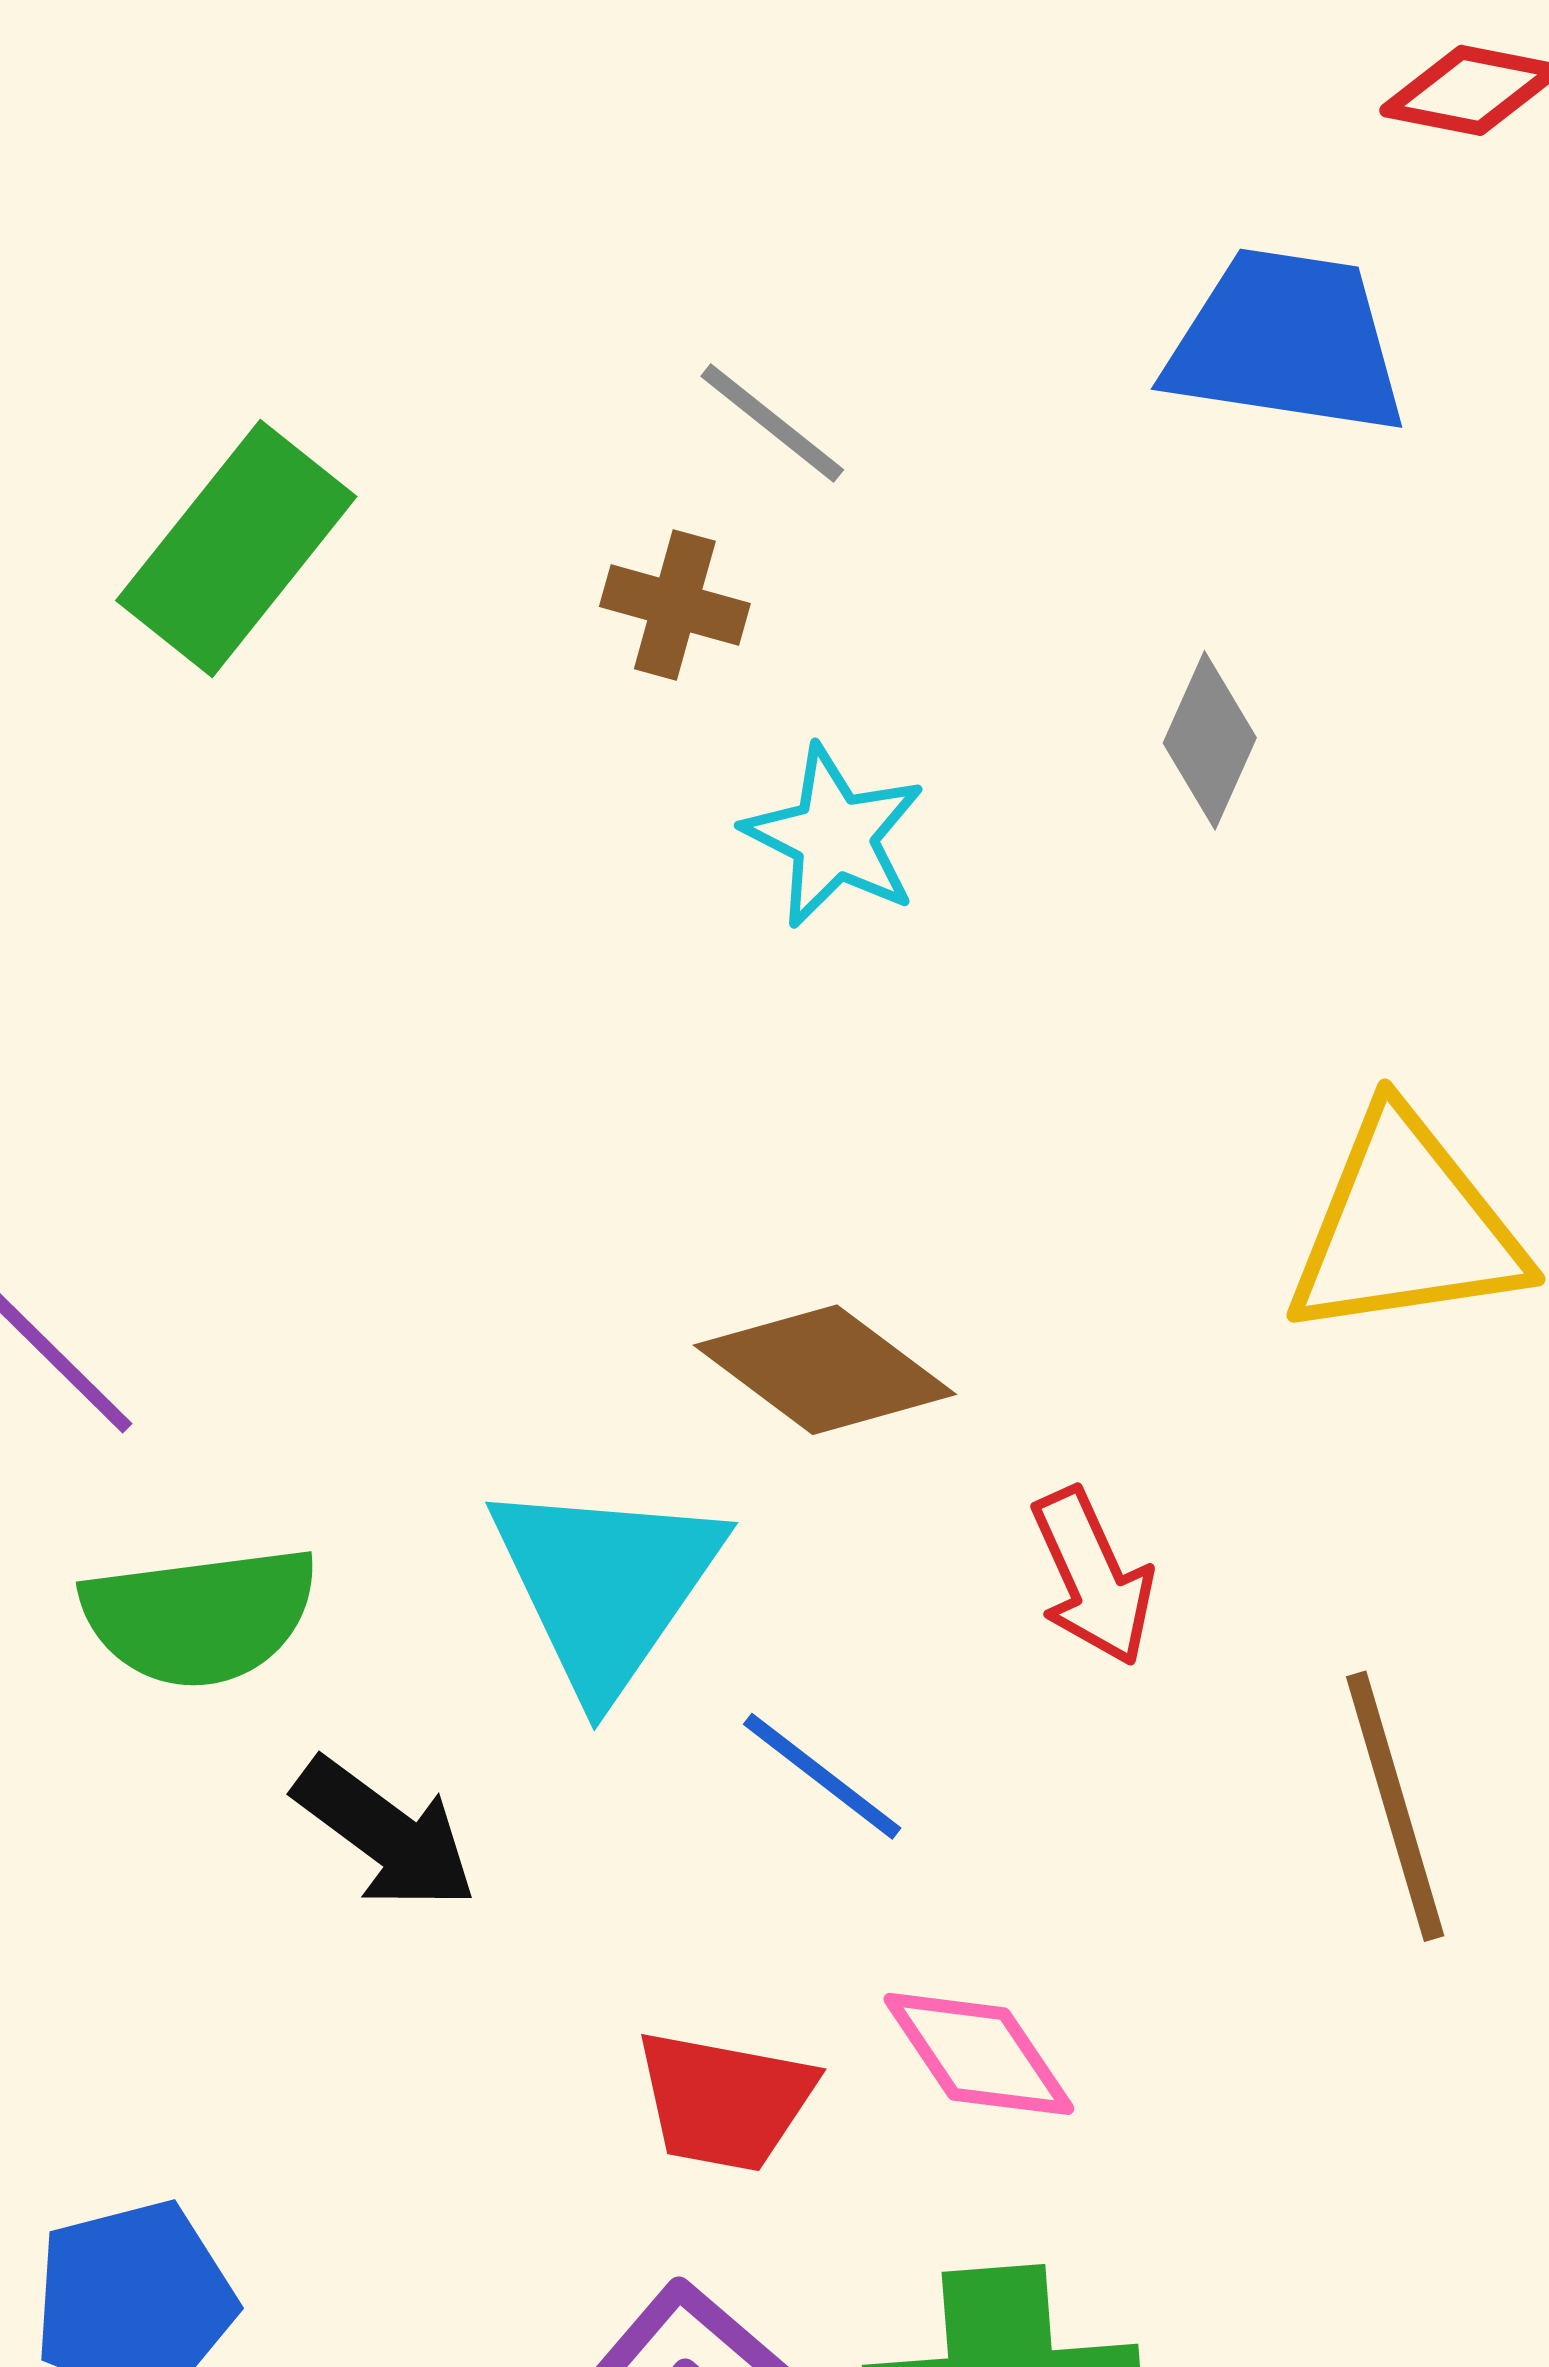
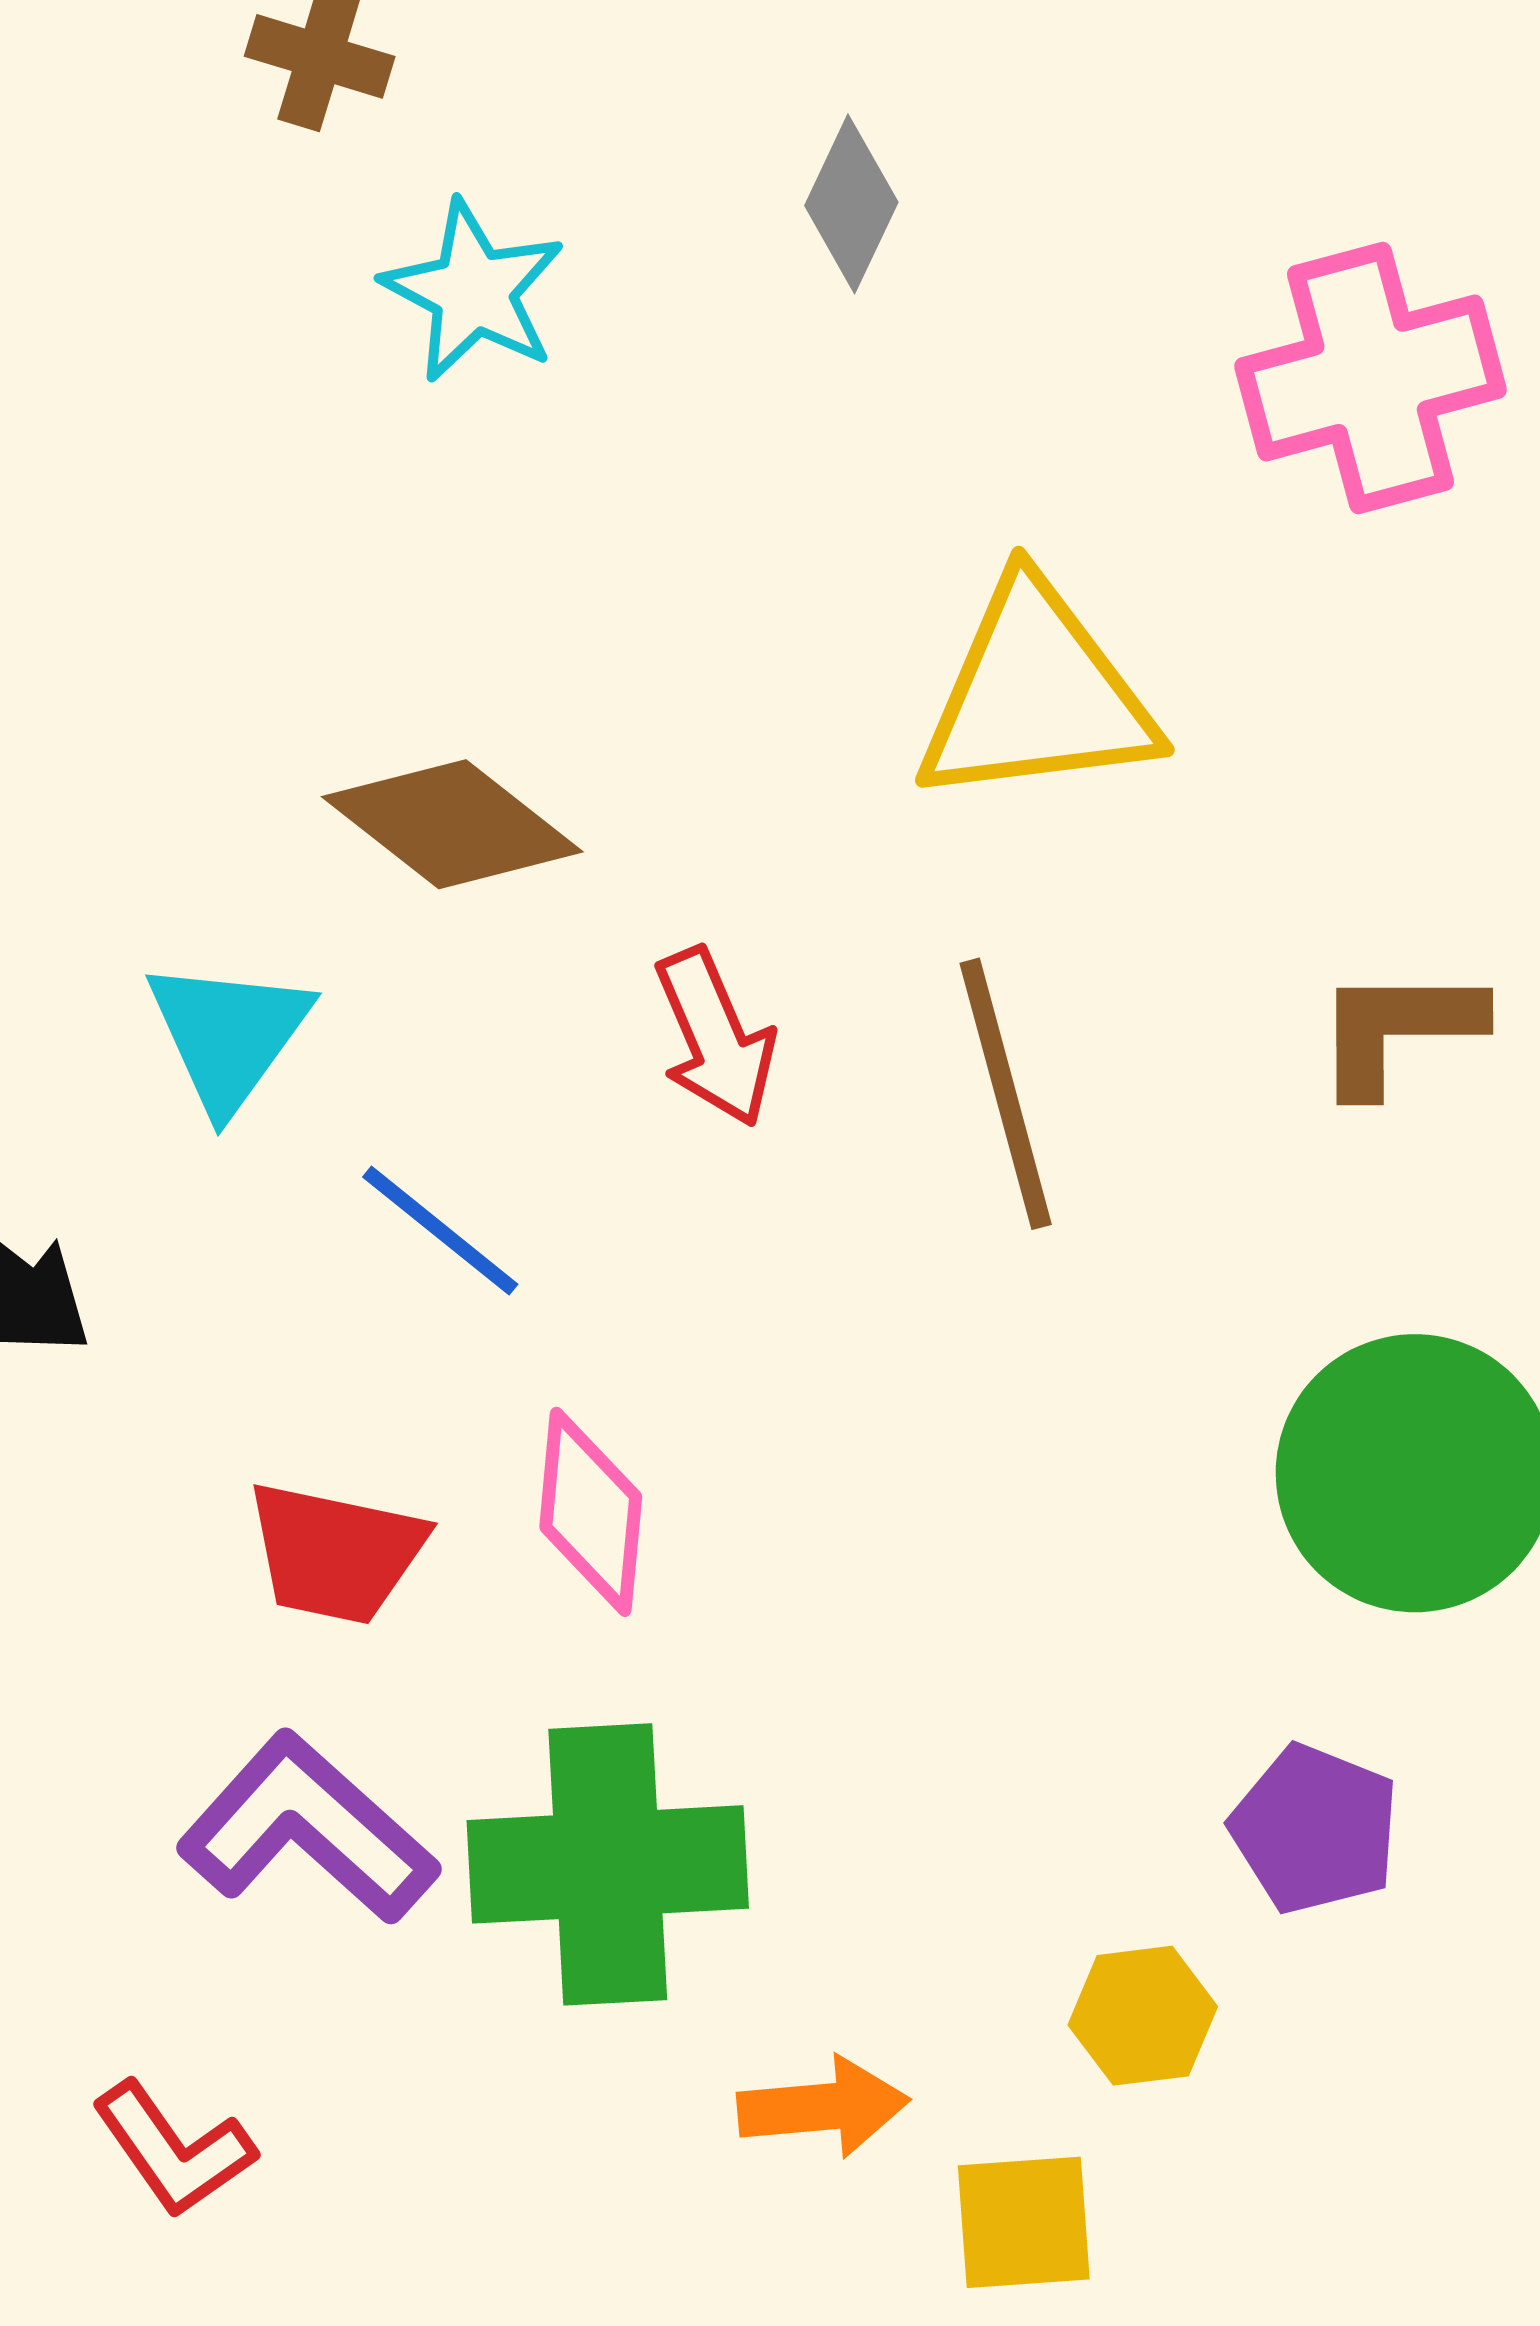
cyan triangle: (606, 1585) -> (228, 1035), size x0.7
brown line: (1395, 1806) -> (1006, 1094), moved
pink diamond: (979, 2054) -> (591, 1512), turned 38

